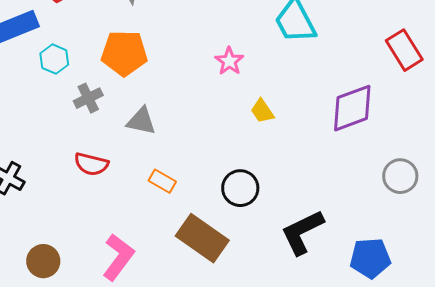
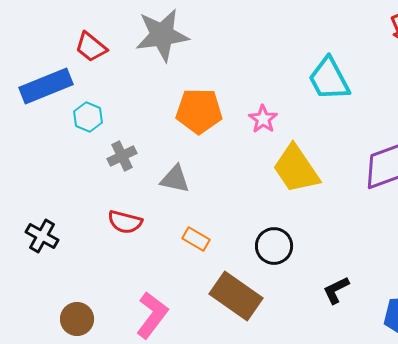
orange pentagon: (124, 53) -> (199, 111), moved
yellow trapezoid: (262, 111) -> (296, 169), size x2.0
black L-shape: (302, 232) -> (336, 290), size x0.6

